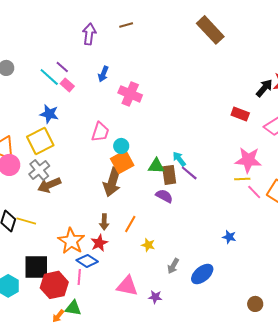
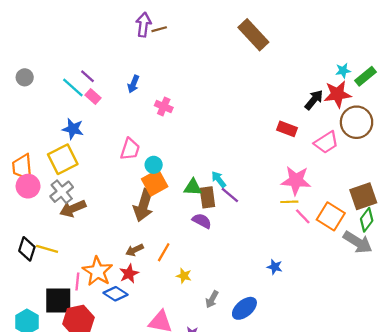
purple arrow: (89, 34) -> (144, 25), moved
pink cross: (130, 94) -> (164, 107), size x0.7
brown arrow: (104, 222) -> (135, 250), turned 63
pink line: (79, 277) -> (77, 281), moved

